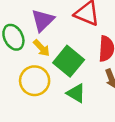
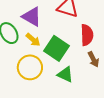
purple triangle: (43, 20) -> (32, 17), turned -40

